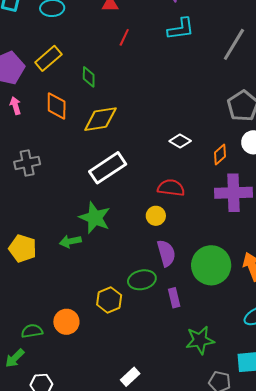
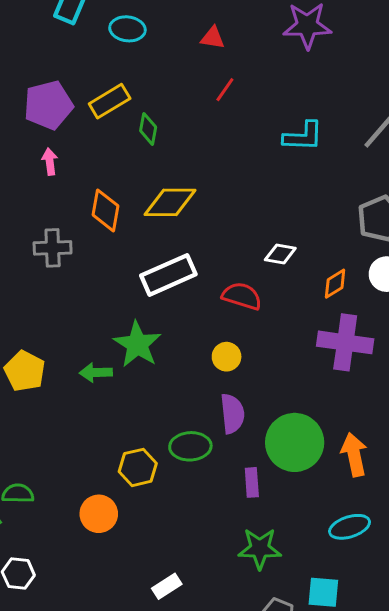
cyan L-shape: (181, 29) -> (303, 136), moved
green diamond: (89, 77) -> (148, 129), moved
orange diamond: (57, 106) -> (105, 210), moved
white diamond: (180, 141) -> (280, 254), turned -30
red semicircle: (171, 188) -> (242, 296), moved
purple rectangle: (174, 298) -> (252, 482), moved
orange circle: (66, 322) -> (99, 514), moved
white rectangle: (130, 377) -> (167, 586), moved

